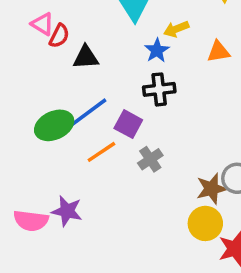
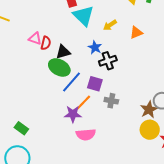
blue star: (157, 50) -> (95, 47), moved
green ellipse: (54, 125) -> (59, 67), moved, turned 65
gray cross: (150, 159) -> (111, 101), turned -32
purple star: (67, 211) -> (73, 114), moved
pink semicircle: (31, 221) -> (86, 134), moved

